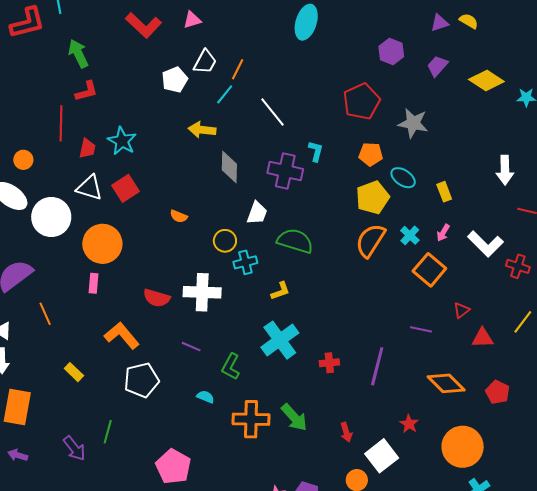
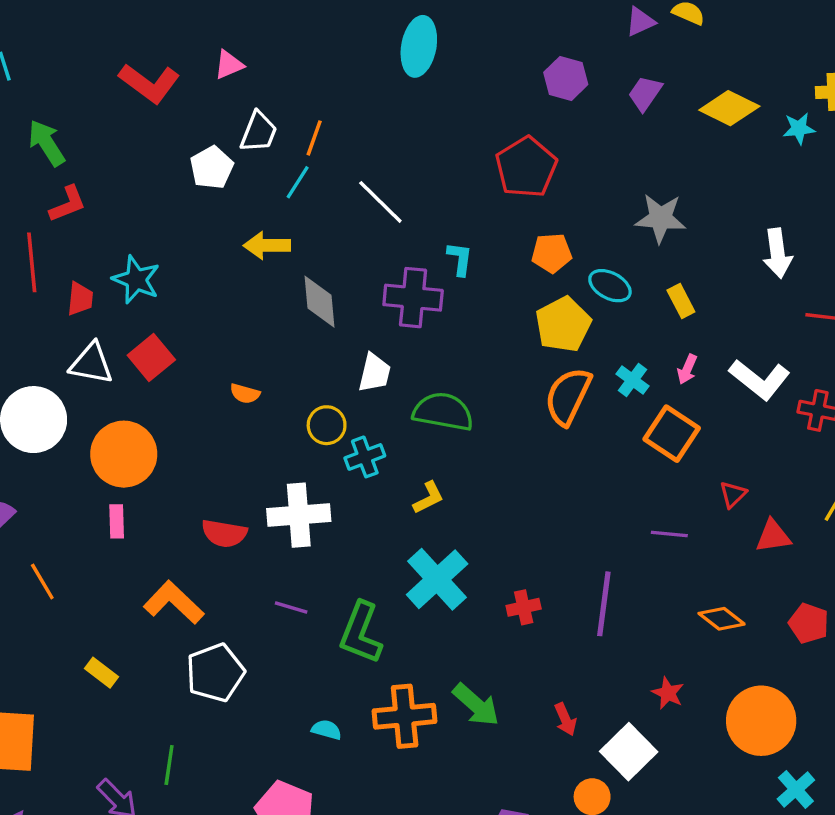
gray star: (413, 123) -> (661, 218), moved
green L-shape: (231, 367) -> (361, 633), size x1.4
orange diamond: (446, 383) -> (722, 619), size x0.7
cyan semicircle: (205, 397) -> (327, 730), moved

